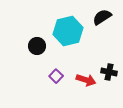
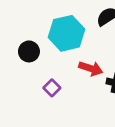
red arrow: (86, 80) -> (91, 68), moved

